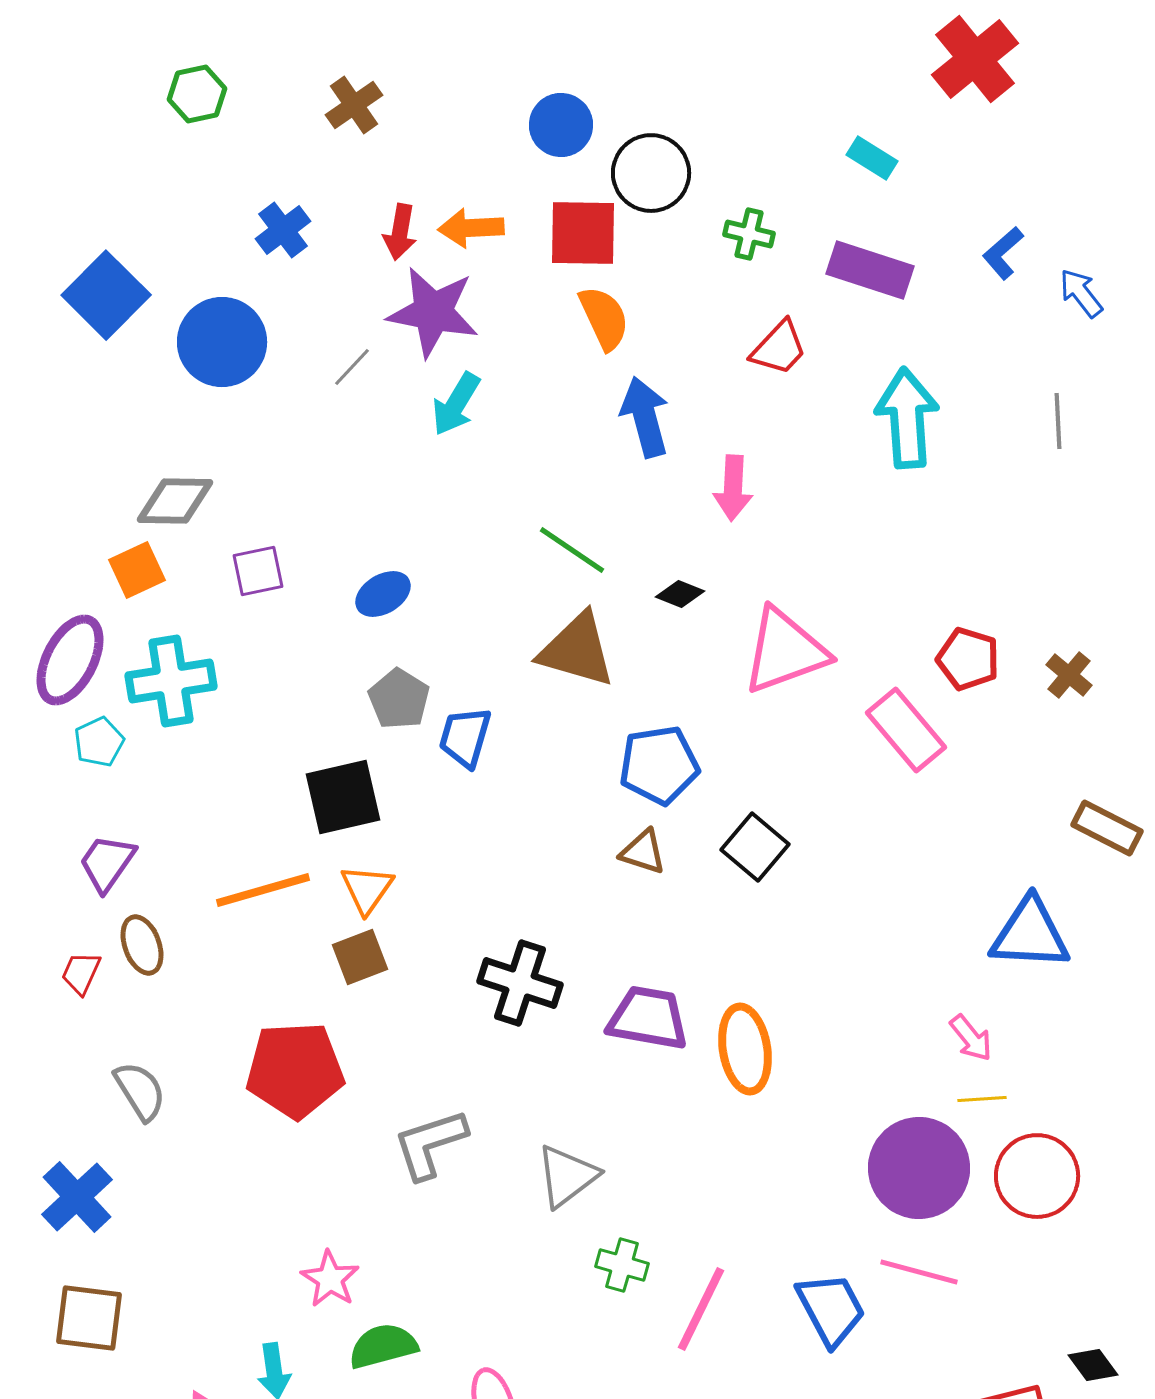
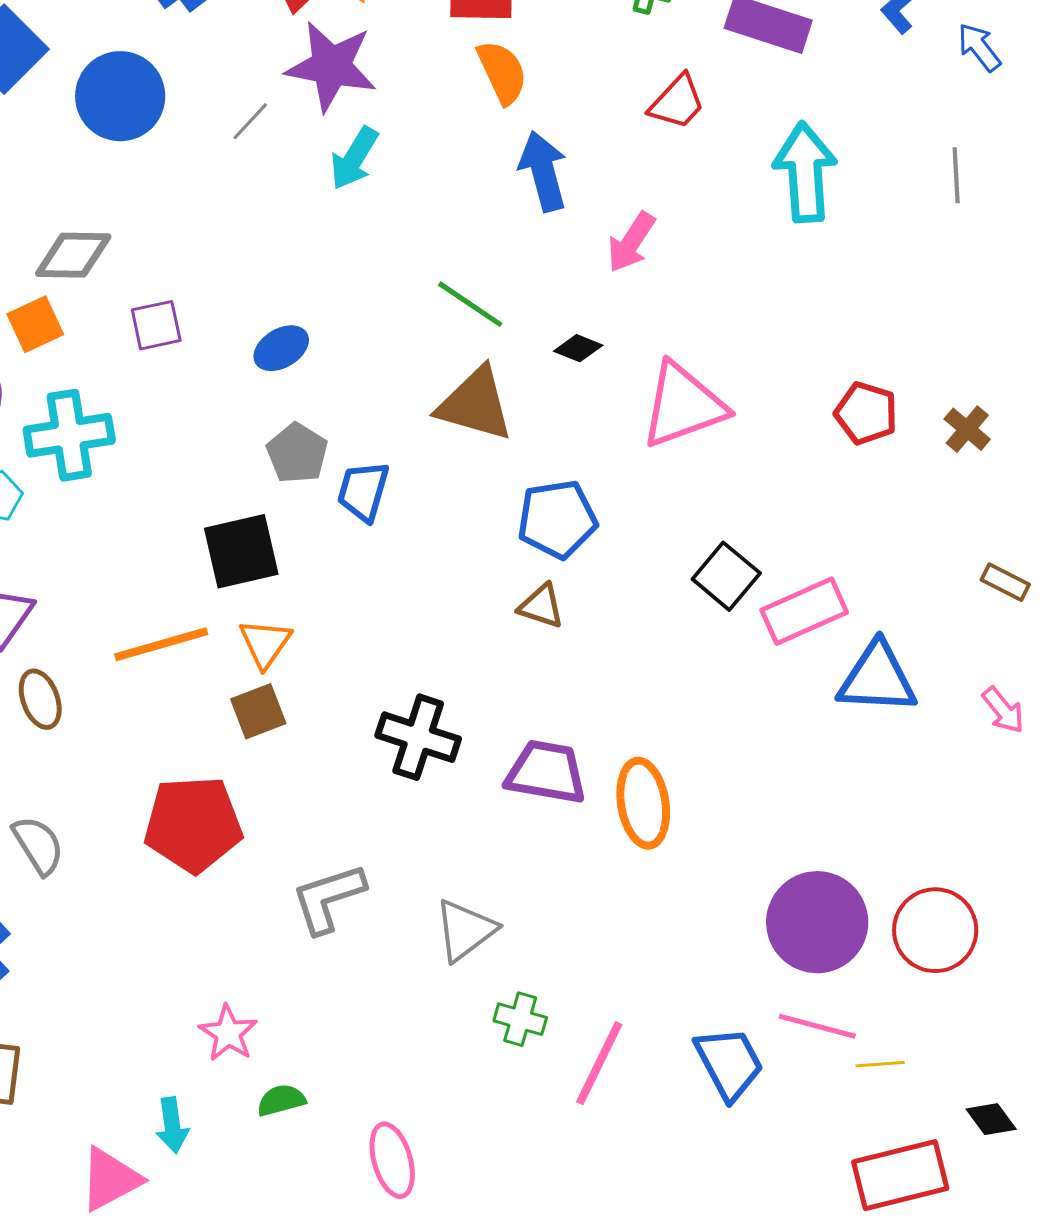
pink arrow: (733, 488) -> (631, 242), turned 30
pink rectangle: (906, 730) -> (804, 611), moved, turned -74
brown rectangle: (1107, 828) -> (1005, 582), size x0.7
black square: (755, 847) -> (726, 576), moved
blue triangle: (1030, 934) -> (877, 678), moved
pink arrow: (971, 1038) -> (1003, 710), moved
yellow line: (982, 1099) -> (880, 1064), moved
green semicircle: (383, 1346) -> (281, 1100), size x0.7

